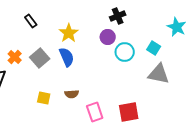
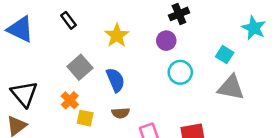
cyan circle: (125, 52) -> (180, 72), moved
orange cross: (15, 57) -> (70, 100), moved
blue semicircle: (67, 57) -> (115, 80), moved

